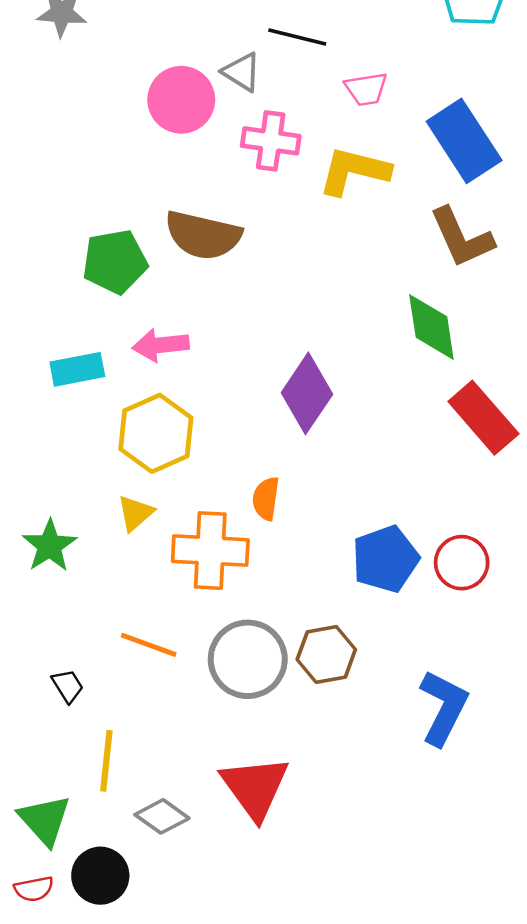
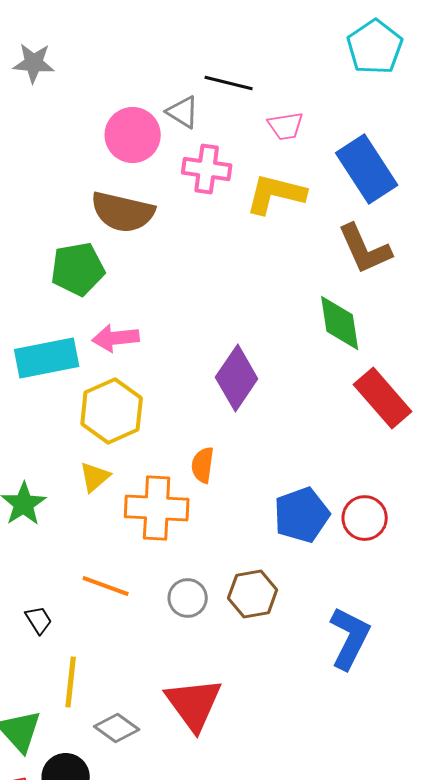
brown semicircle: (203, 235) -> (123, 212), moved
cyan rectangle: (77, 369) -> (47, 358), size x1.4
gray circle: (248, 659) -> (188, 598), size x0.6

